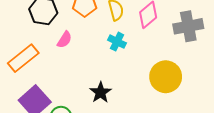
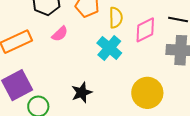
cyan cross: (117, 42) -> (109, 48), size x1.4

